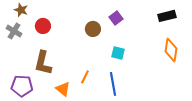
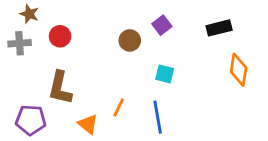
black rectangle: (167, 16) -> (219, 28), moved
gray cross: (14, 31) -> (20, 43), turned -35

